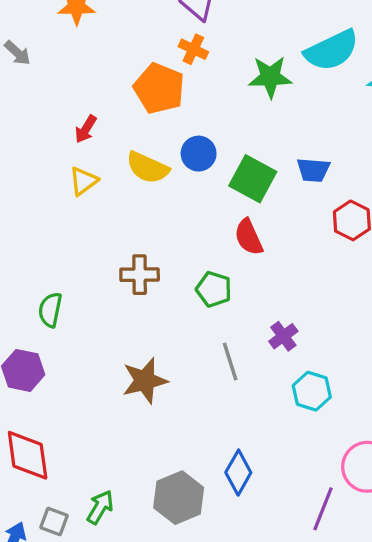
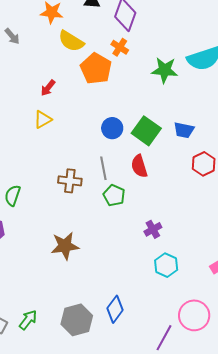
blue circle: (199, 154) -> (112, 128), moved
yellow semicircle: (148, 168) -> (71, 41), moved
gray line: (230, 362) -> (103, 168), moved

